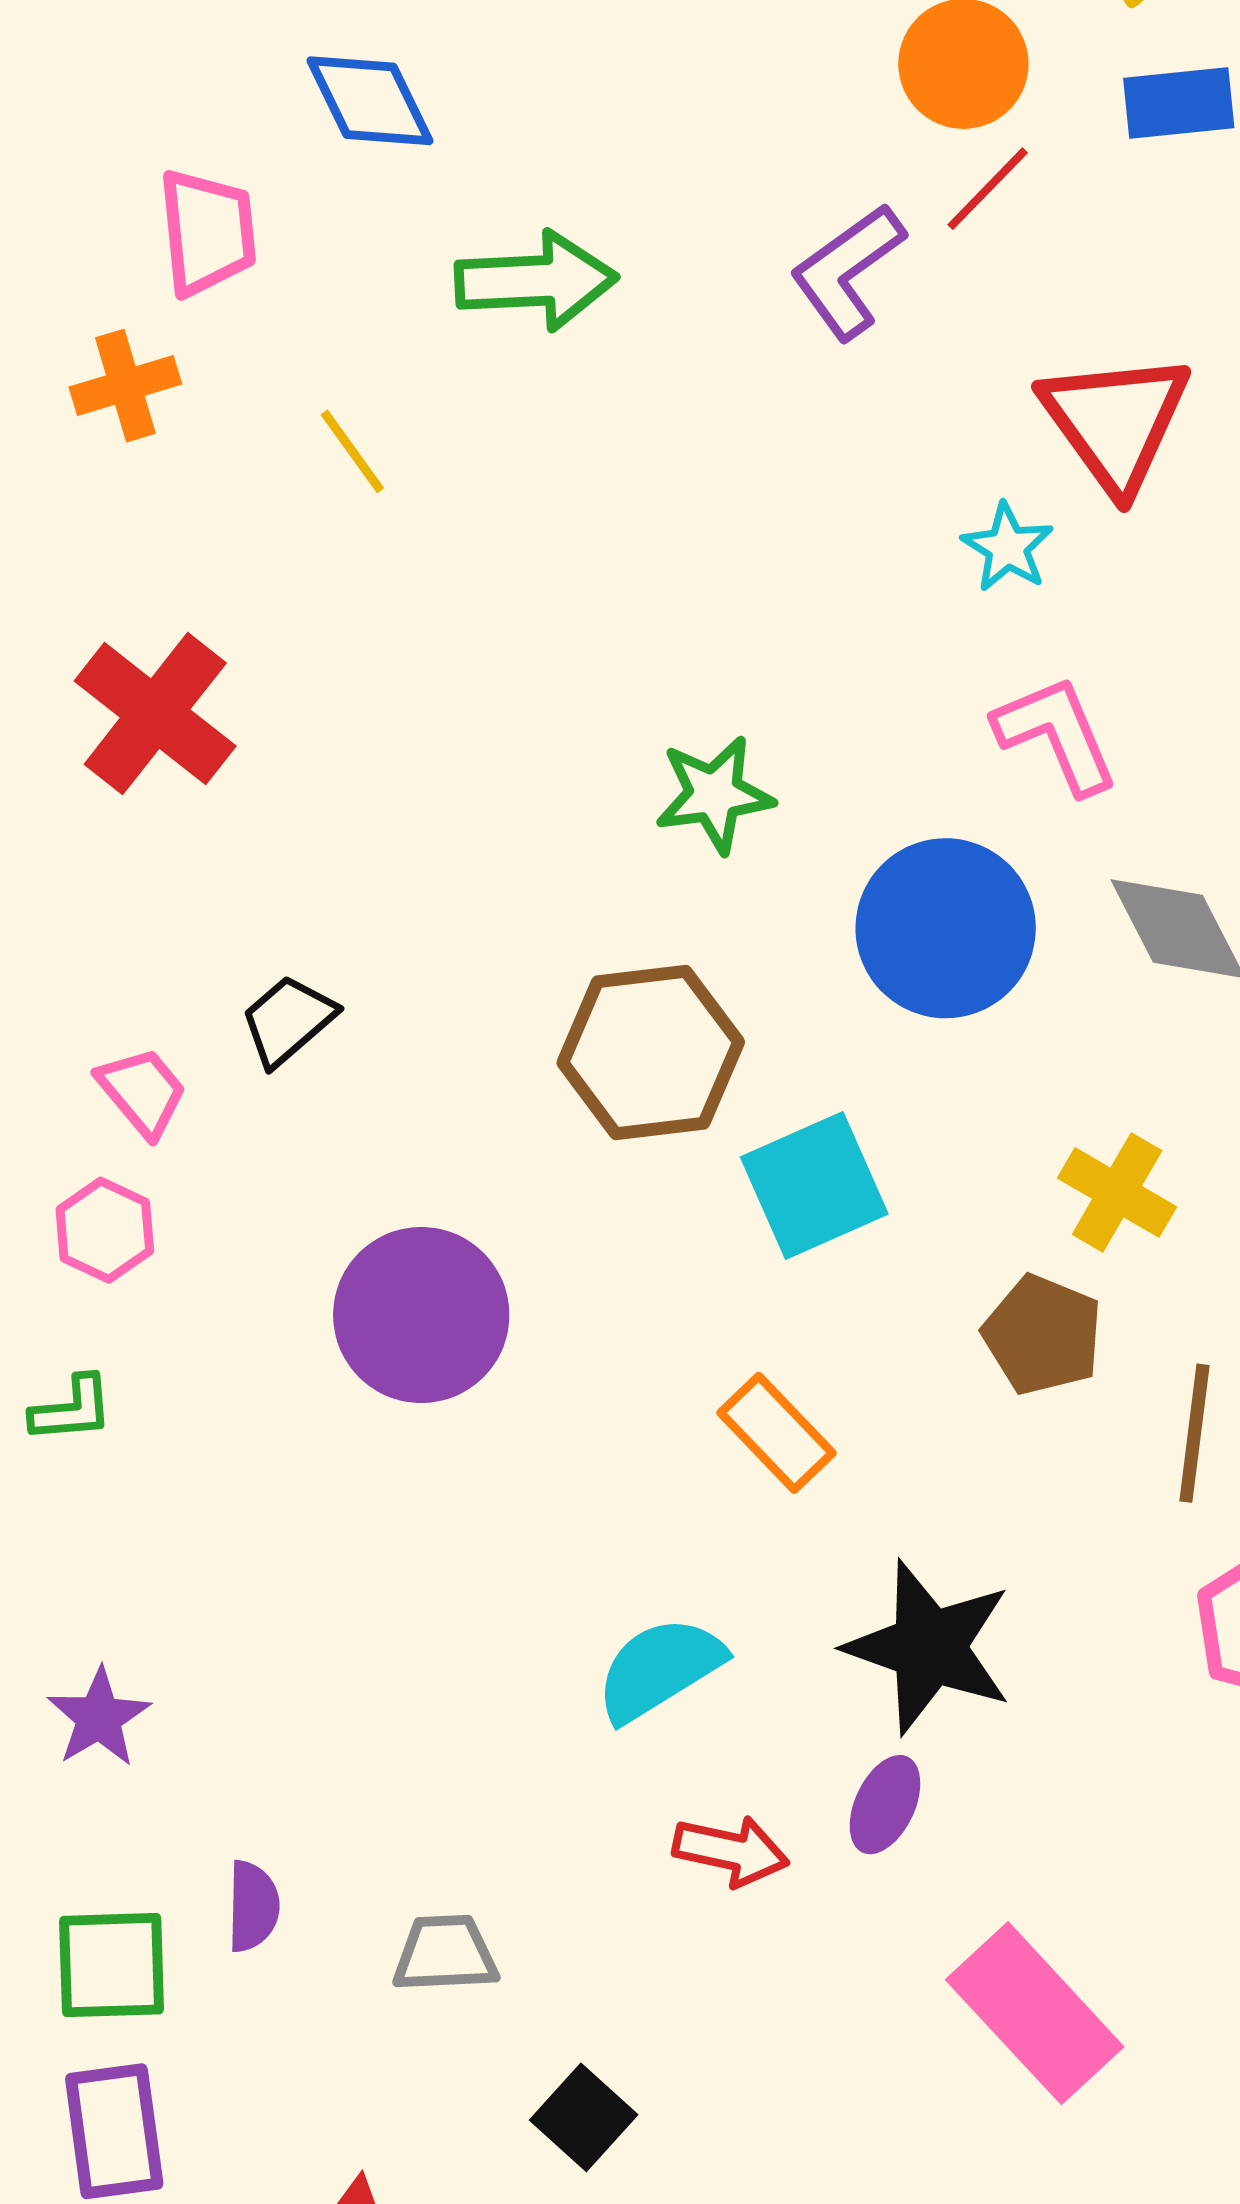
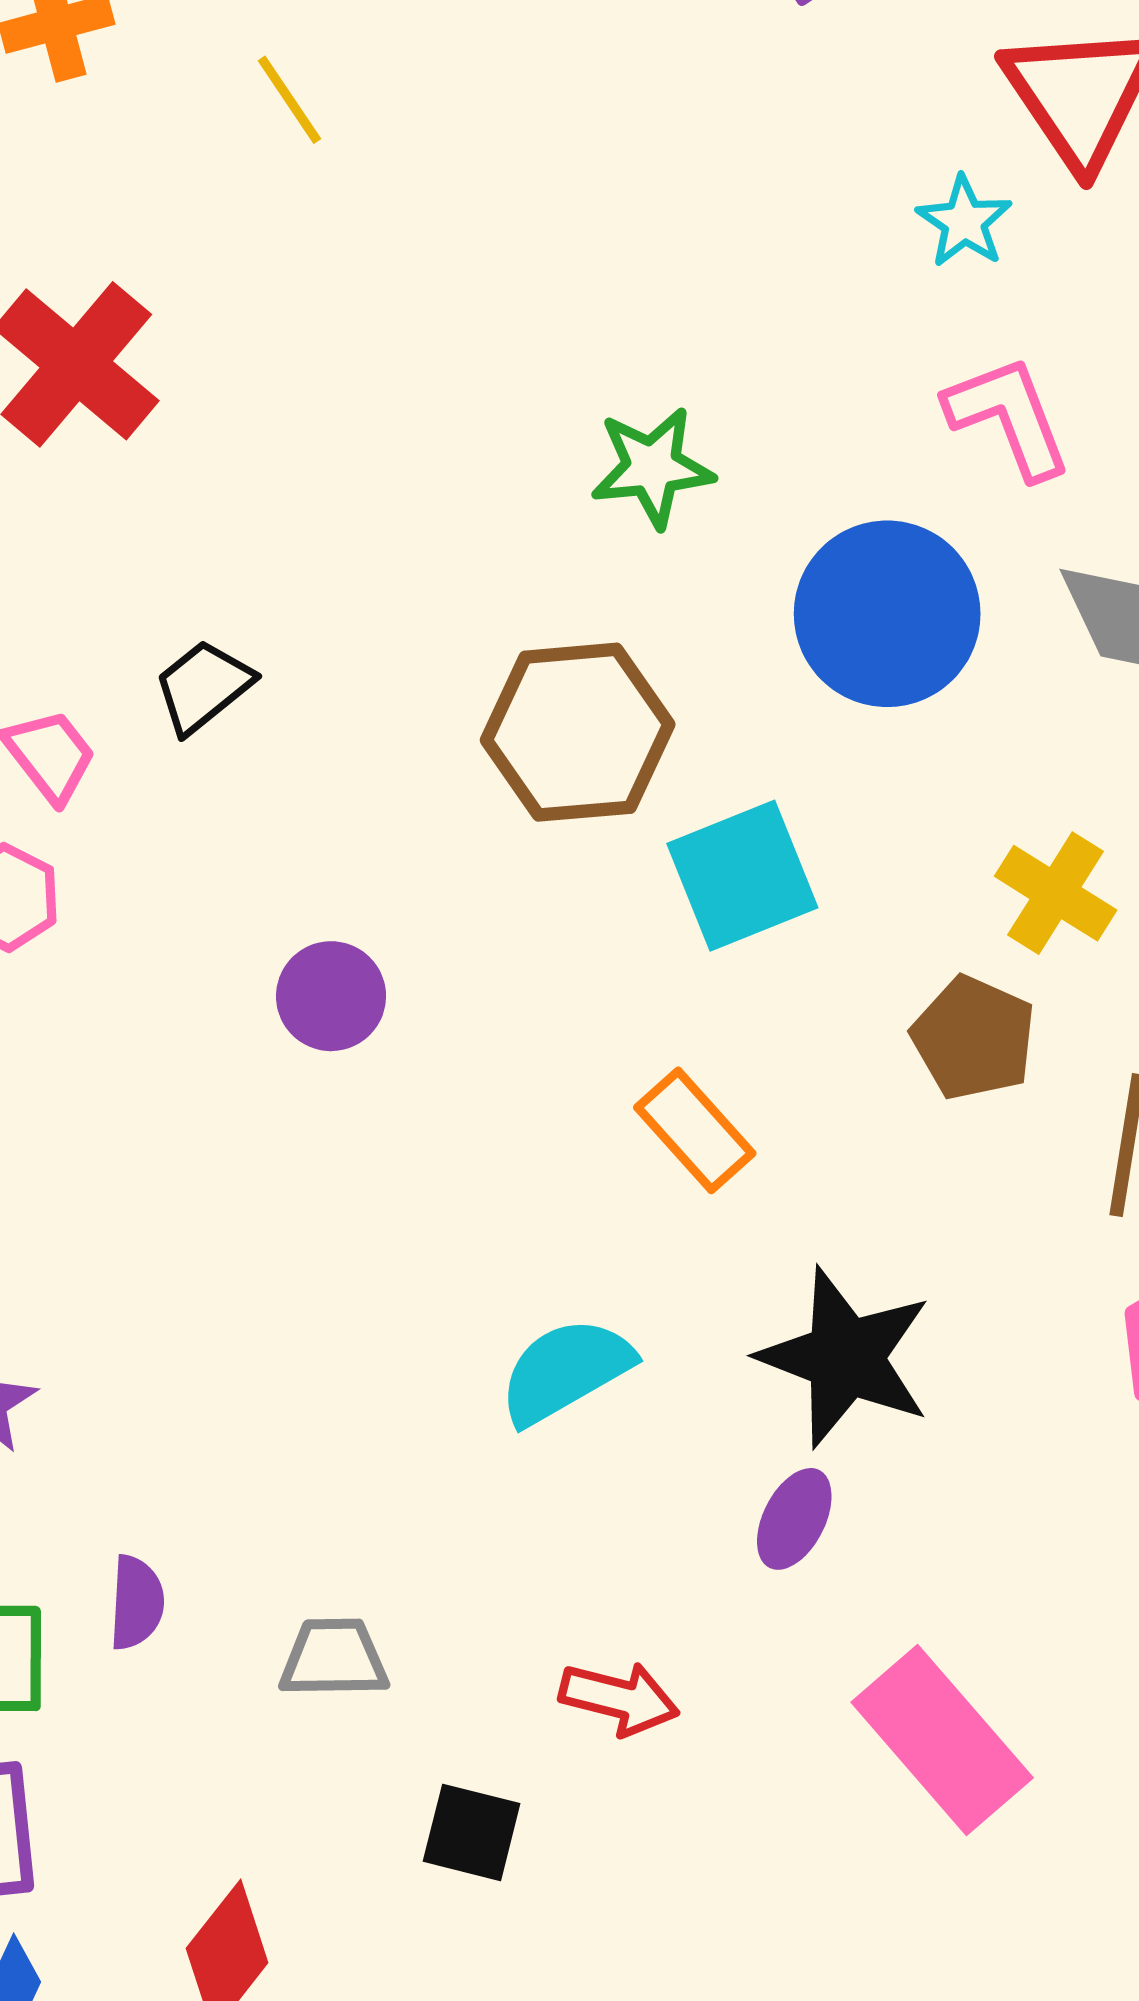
purple circle: (421, 1315) -> (331, 996), size x0.6
red arrow: (731, 1851) -> (619, 1698), moved
black square: (584, 2117) -> (472, 1832), turned -30

